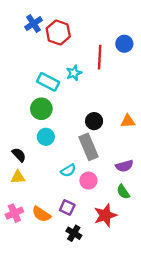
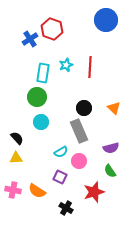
blue cross: (33, 24) -> (30, 39), moved
blue circle: (124, 44) -> (106, 20), moved, size x1.5
red line: (100, 57) -> (90, 67), moved
cyan rectangle: (48, 82) -> (43, 73), turned 72
orange triangle: (128, 121) -> (114, 108), turned 48
purple square: (67, 207) -> (60, 177), moved
pink cross: (14, 213) -> (13, 190), turned 35

